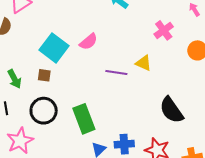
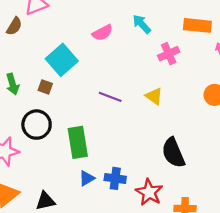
pink cross: (164, 30) -> (169, 54), moved
pink semicircle: (88, 42) -> (102, 33), moved
purple line: (116, 73) -> (110, 97), moved

